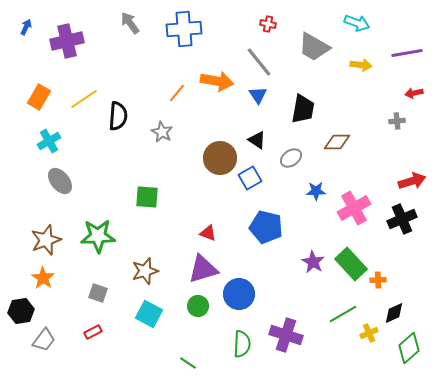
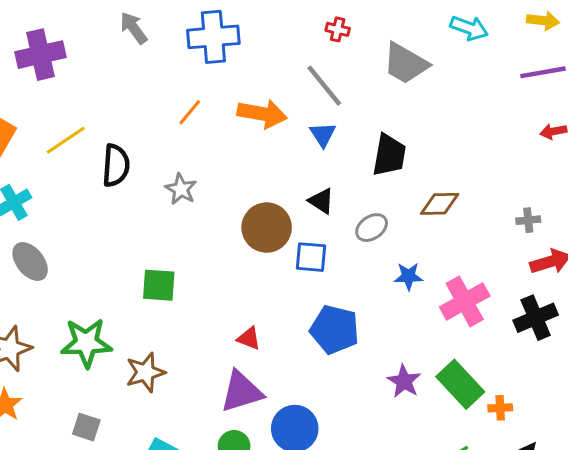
yellow arrow: (361, 65) -> (543, 21), moved
orange line: (177, 93) -> (190, 112), moved
gray cross: (397, 121) -> (528, 220), moved
blue square: (250, 178) -> (311, 257), turned 35
brown star: (145, 271) -> (145, 372), moved

